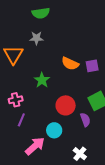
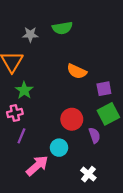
green semicircle: (41, 13) -> (62, 28), moved
gray star: (36, 38) -> (30, 34), moved
purple square: (92, 66) -> (104, 89), moved
green star: (42, 80) -> (24, 90), moved

